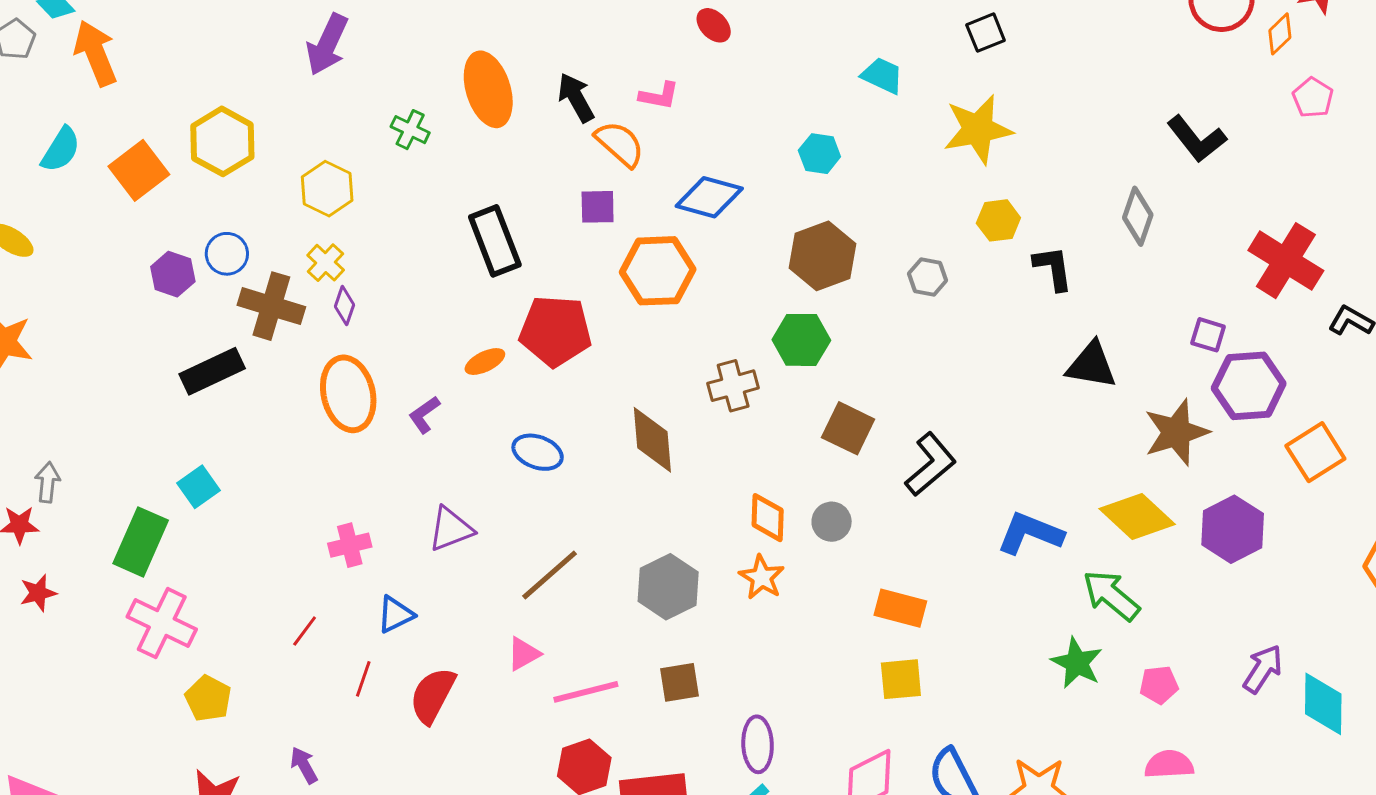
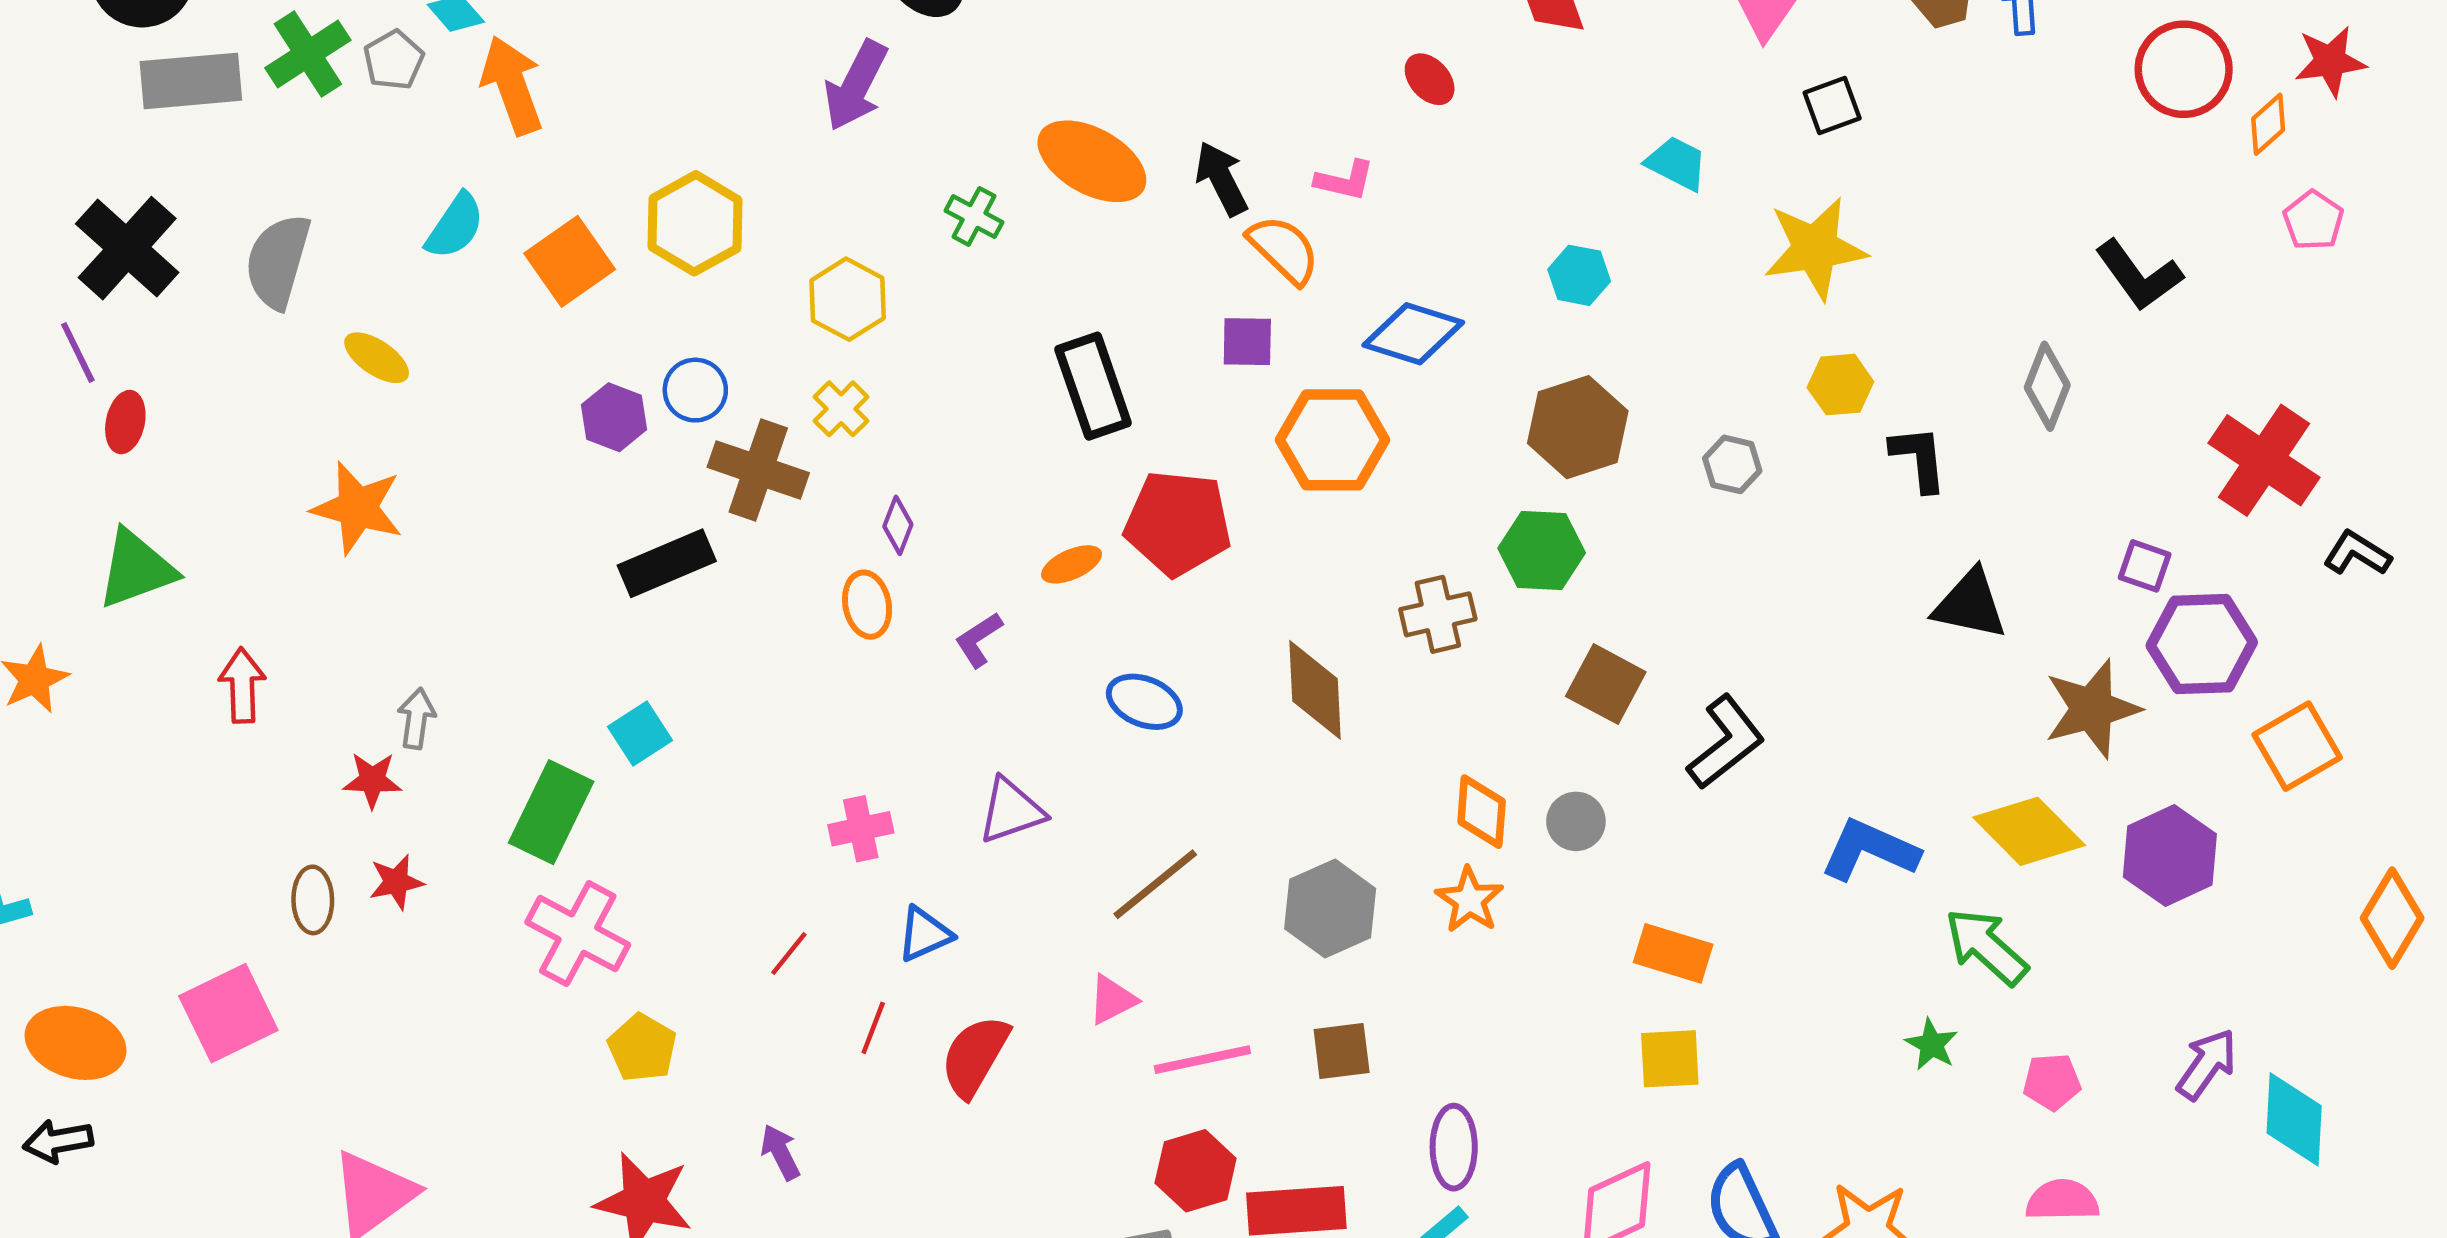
orange ellipse: (488, 89) -> (1092, 161), turned -46
purple diamond: (344, 306) -> (898, 525), moved
orange ellipse: (348, 394) -> (867, 605), size x0.6
green star: (1077, 663) -> (1932, 1045), size x0.7

